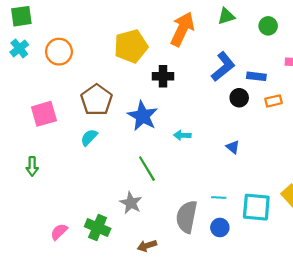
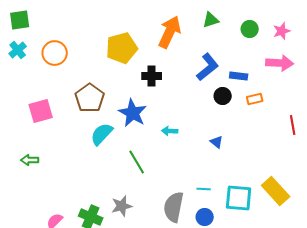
cyan semicircle: (89, 137) -> (102, 134), moved, size x1.4
green arrow: (32, 166) -> (30, 160), turned 90
gray star: (131, 203) -> (122, 206), moved, turned 30

